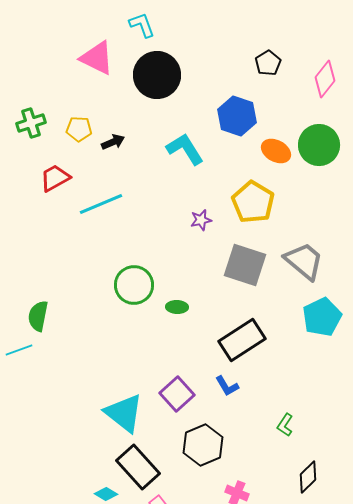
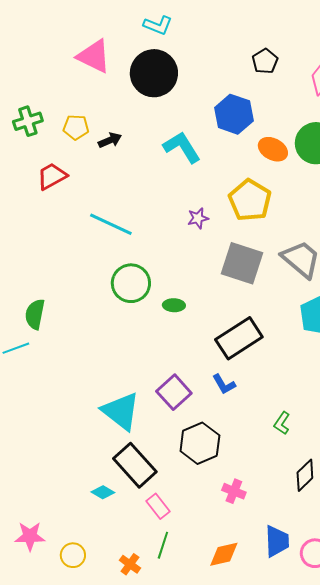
cyan L-shape: (142, 25) -> (158, 25), moved, turned 132
cyan line: (101, 204) -> (111, 224), moved, turned 48

